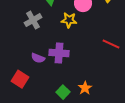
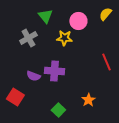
red line: (111, 44) -> (106, 62), turned 42
orange star: (85, 88) -> (88, 100), moved

